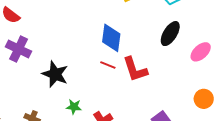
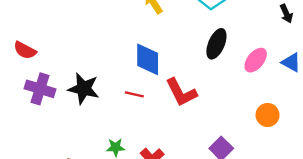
red line: (108, 65) -> (134, 94), moved
black star: (55, 74) -> (84, 89), moved

